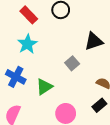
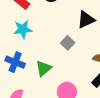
cyan star: (27, 44) -> (23, 29), turned 30

